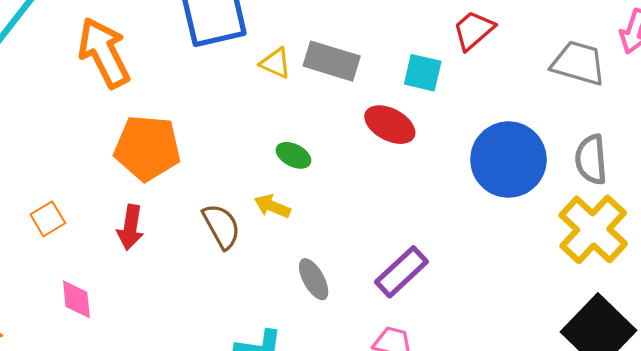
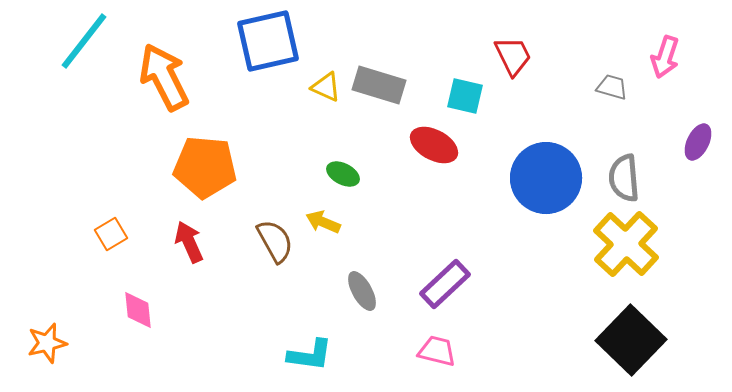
red trapezoid: (474, 30) -> (513, 56), turned 105
gray trapezoid: (578, 63) -> (612, 87), size x0.6
red arrow: (130, 227) -> (189, 242), turned 147

